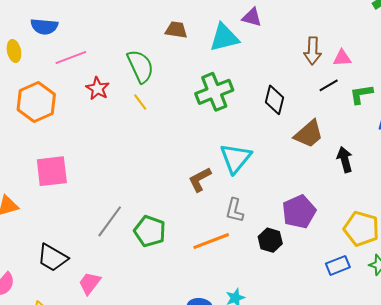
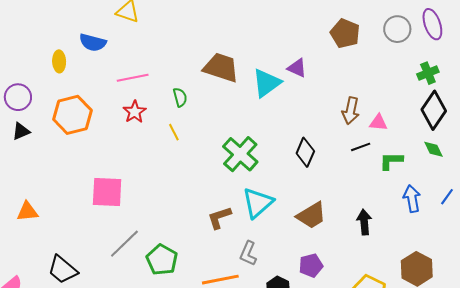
brown trapezoid: (176, 30) -> (221, 68), size x1.6
cyan triangle: (224, 37) -> (267, 83), turned -32
pink line: (71, 57) -> (133, 78), moved
green semicircle: (140, 66) -> (180, 97), size x0.6
green cross: (214, 92) -> (240, 154), moved, turned -36
brown trapezoid: (309, 134) -> (311, 215), moved
pink square: (52, 171) -> (107, 192), moved
purple pentagon: (299, 212) -> (311, 265), size x0.7

